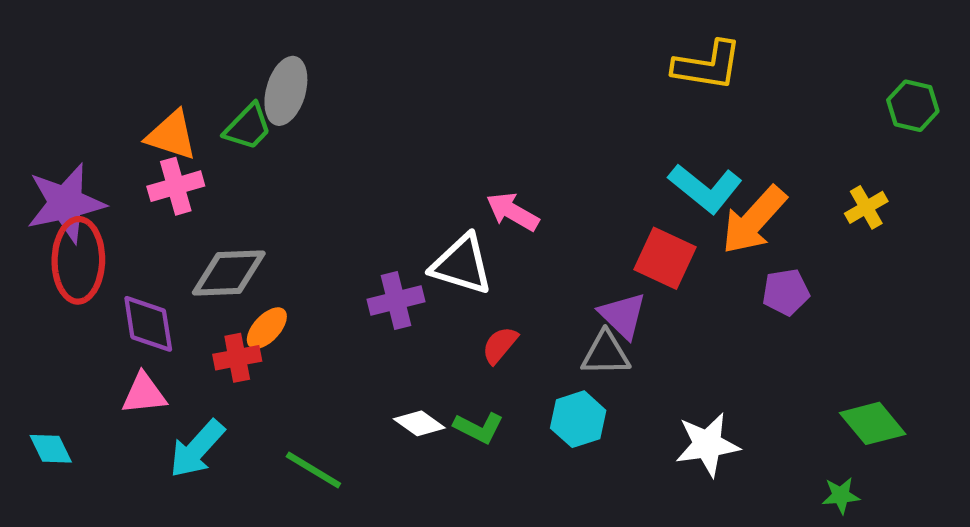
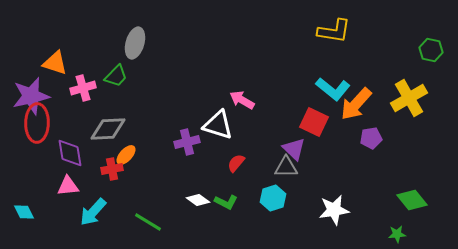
green trapezoid: (248, 127) -> (116, 76), moved
orange triangle: (172, 135) -> (55, 63), moved
yellow cross: (866, 207) -> (409, 98), size x1.8

